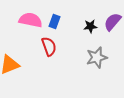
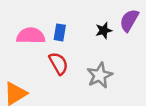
gray star: (97, 57) -> (100, 75), moved

